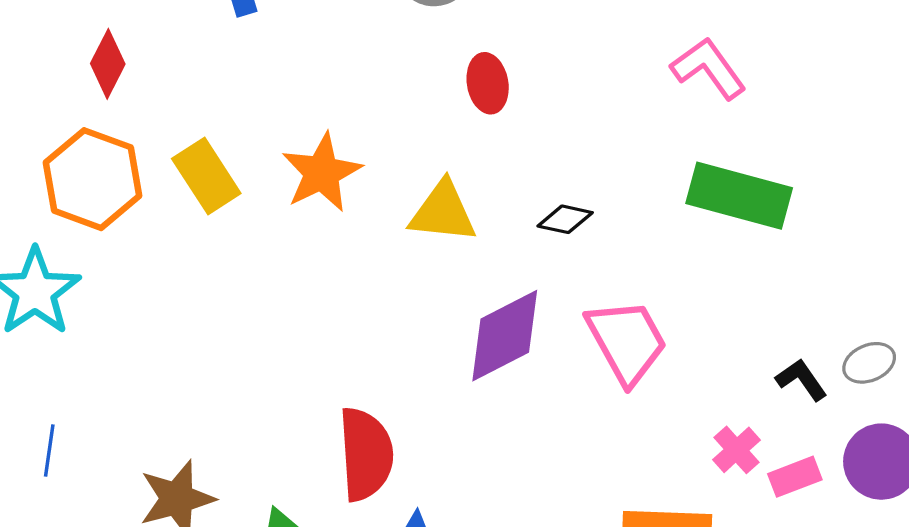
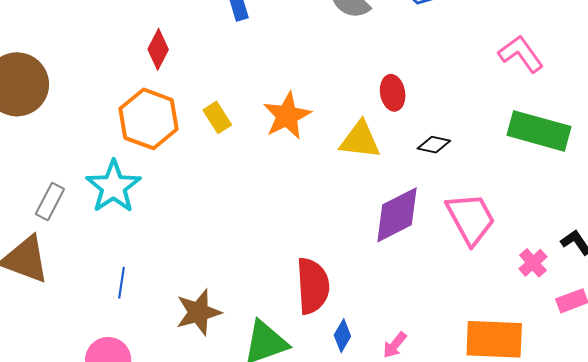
red ellipse: (488, 83) -> (393, 93), moved
yellow rectangle: (206, 176) -> (217, 117), size x0.7
pink cross: (736, 450) -> (533, 263), moved

